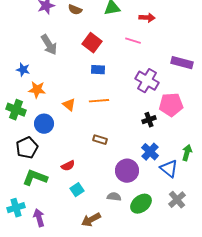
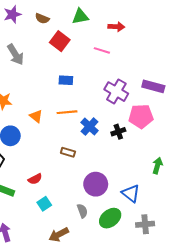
red square: (92, 43) -> (60, 41), moved
purple rectangle: (182, 63) -> (153, 86), moved
blue cross: (150, 152) -> (90, 127), moved
blue triangle: (169, 169) -> (131, 193), moved
gray semicircle: (114, 197) -> (82, 211), turned 64
gray cross: (177, 200) -> (145, 224), moved, turned 36

